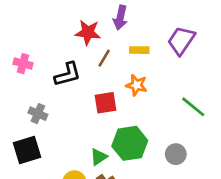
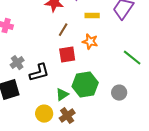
brown line: (104, 58) -> (63, 30), moved
black L-shape: (68, 74) -> (39, 73), moved
gray cross: (38, 114) -> (17, 63), turned 32

